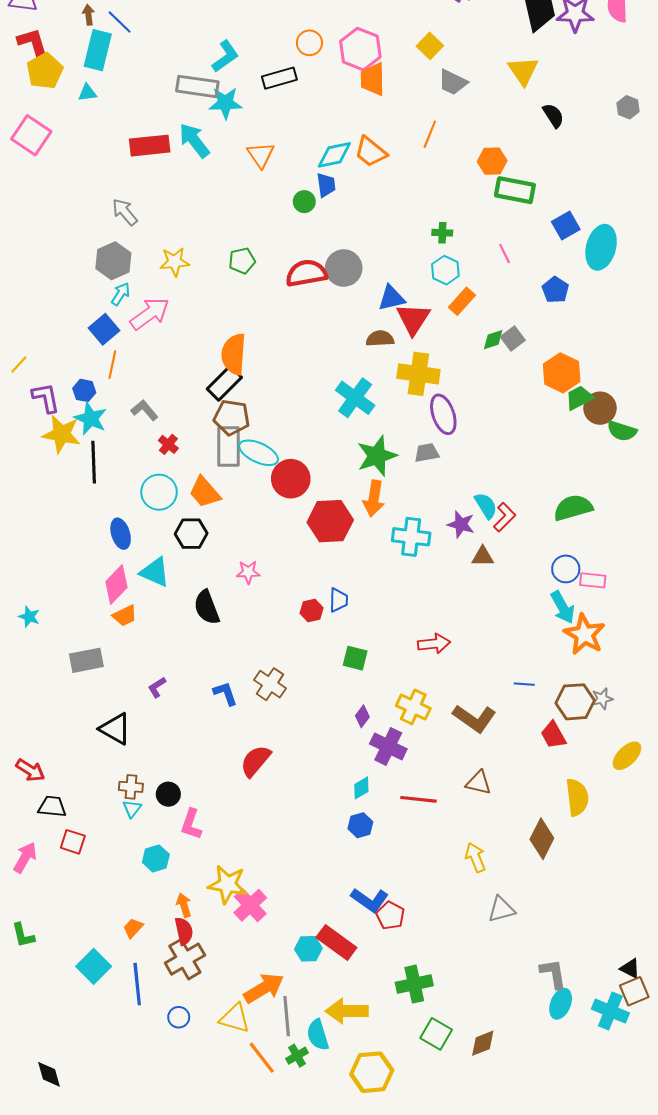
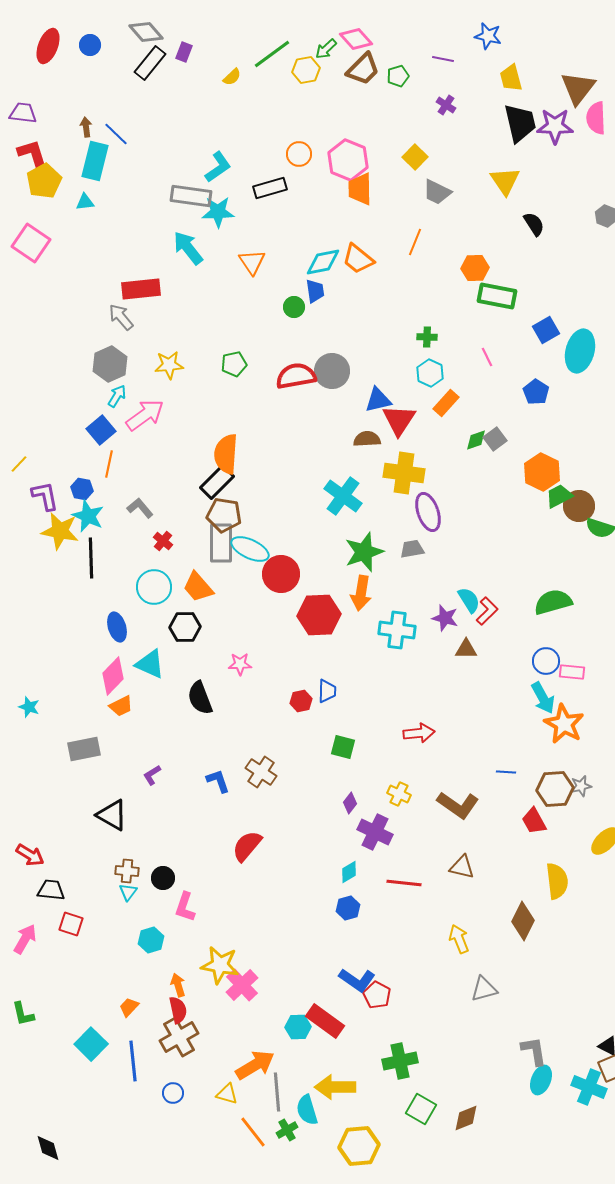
red rectangle: (150, 146) -> (141, 289), moved
yellow cross: (413, 707) -> (399, 794), size x0.7
yellow triangle: (235, 1018) -> (227, 1094), size x0.7

